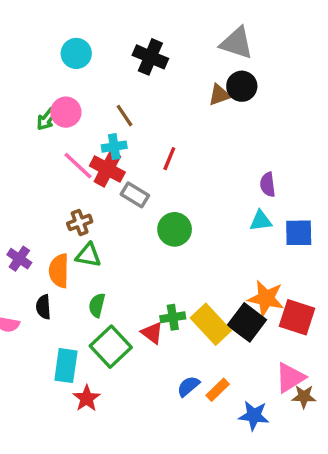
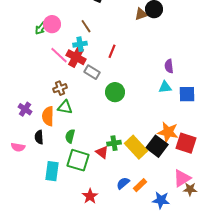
green square: (111, 347) -> (78, 160), turned -30
red star: (87, 398) -> (90, 196), moved

